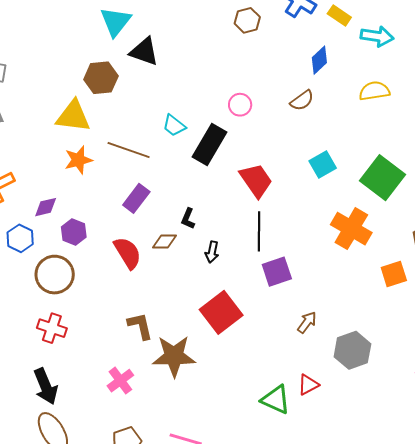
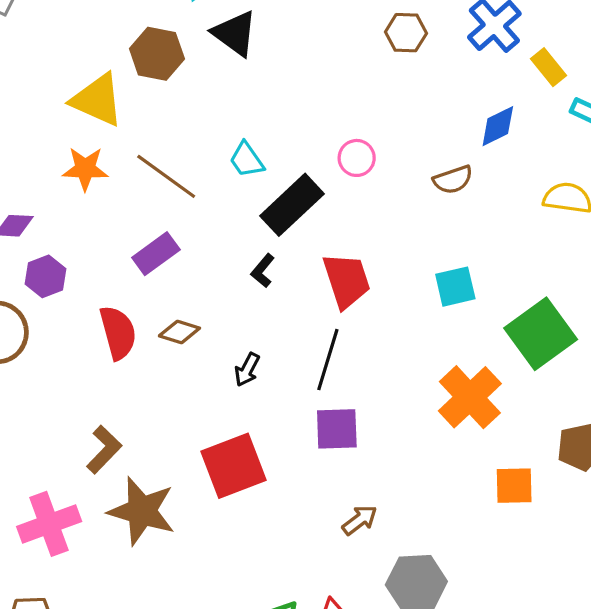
black L-shape: (188, 219) -> (263, 271), moved
brown L-shape: (140, 326) -> (104, 450), turned 40
pink cross: (120, 381) -> (49, 524), size x1.4

